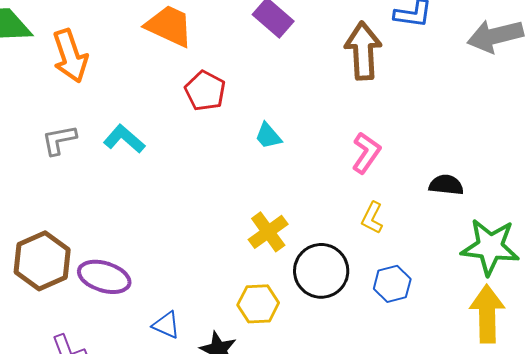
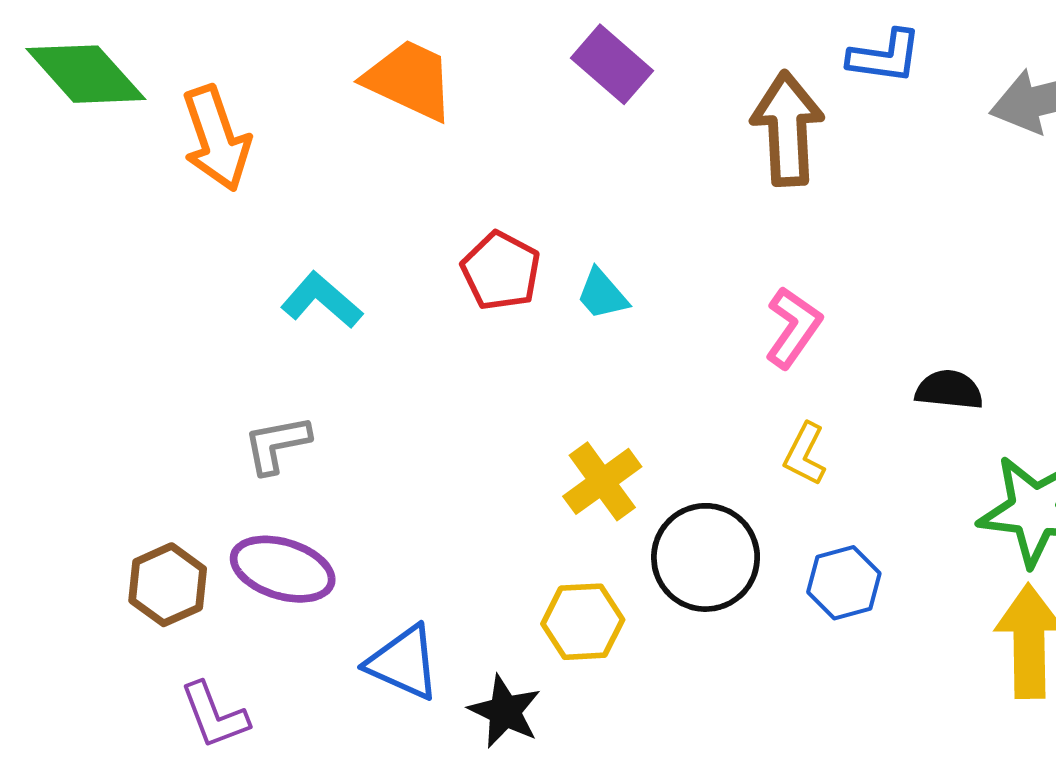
red pentagon: (205, 91) -> (501, 271), moved
gray L-shape: (59, 140) -> (277, 444), moved
brown hexagon: (42, 261) -> (168, 585), moved, size x0.7
blue triangle: (166, 325) -> (403, 663), size x1.4

